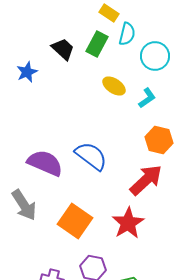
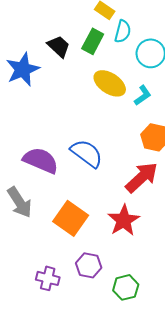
blue star: (27, 72) -> (23, 69), size x1.6
yellow ellipse: (114, 86) -> (110, 83), size x1.4

